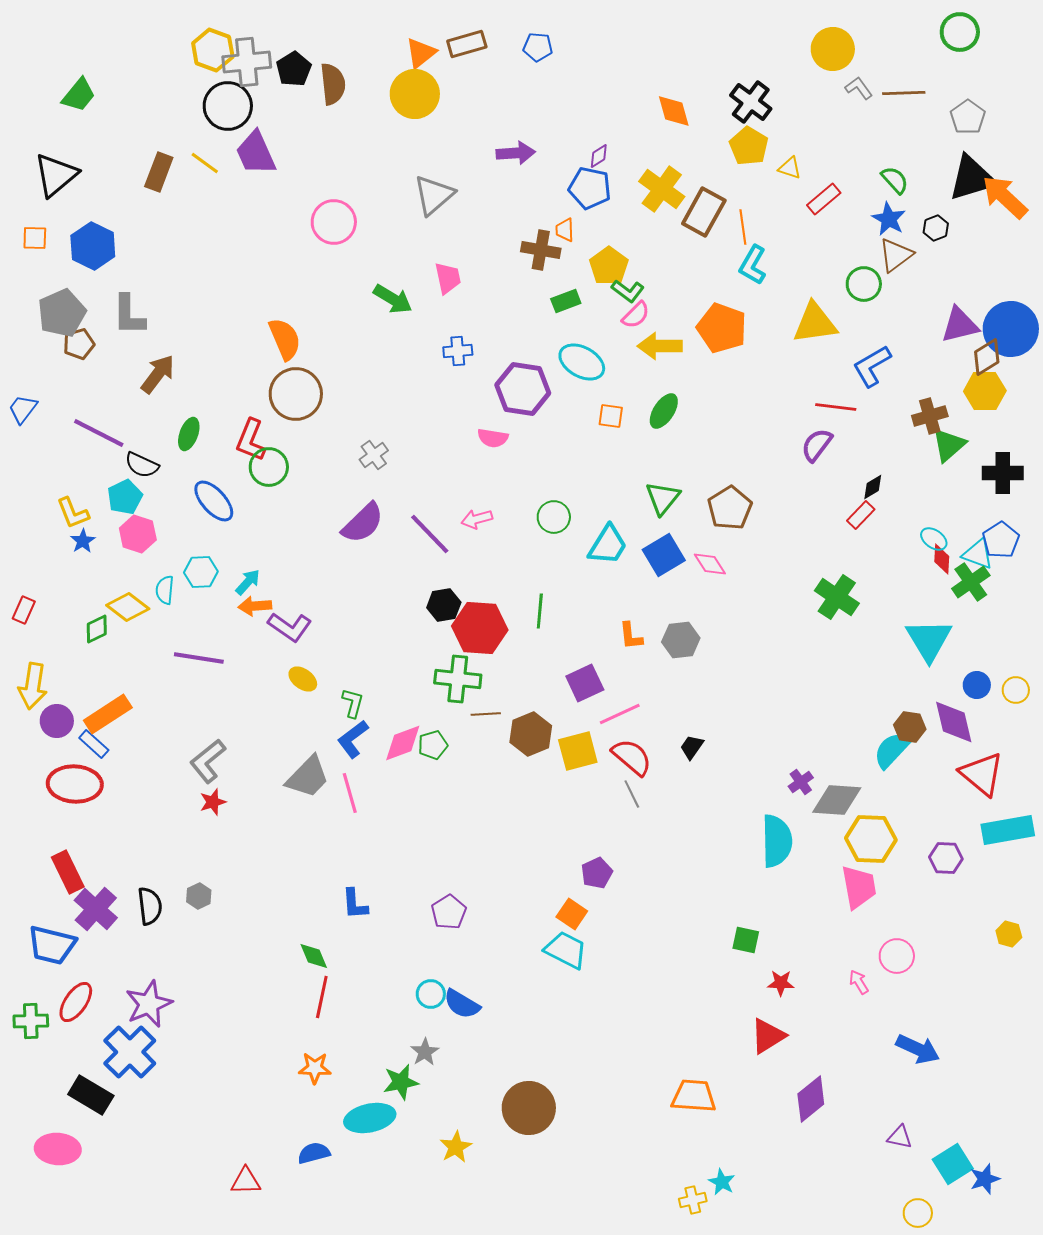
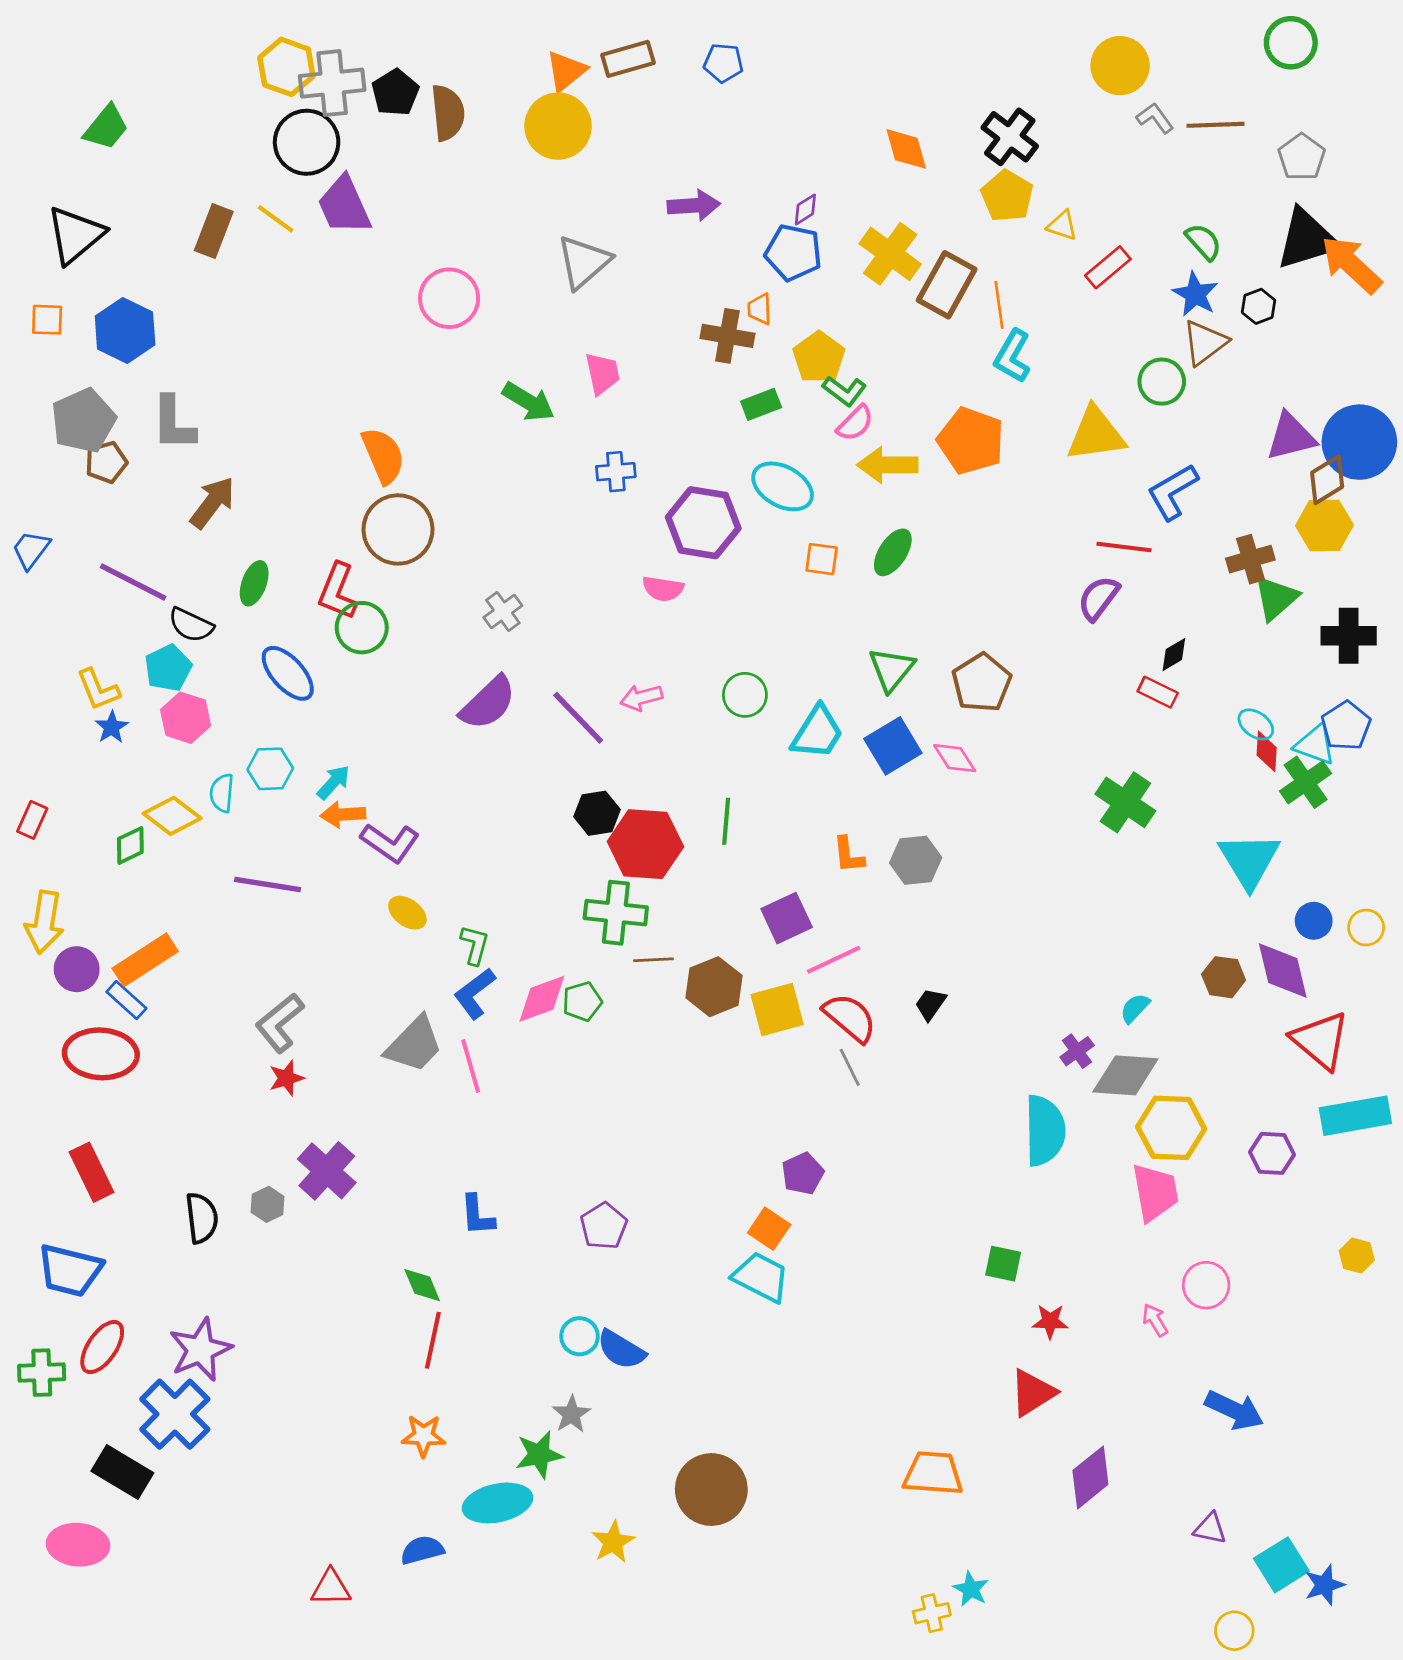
red rectangle: (861, 515) -> (1158, 692), turned 72
cyan semicircle: (892, 750) -> (1135, 1008), moved, size x0.6
purple cross: (96, 909) -> (327, 1171), moved

